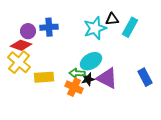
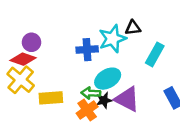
blue cross: (49, 27) -> (87, 50), moved
cyan rectangle: (130, 27) -> (155, 54), moved
orange cross: (74, 87) -> (87, 110), turned 30

